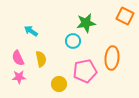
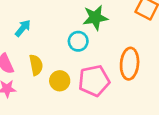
cyan arrow: (31, 31) -> (23, 28), turned 96
yellow circle: (59, 84) -> (60, 81), moved

